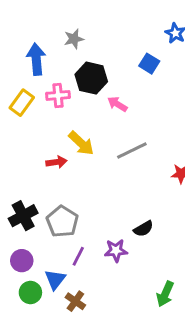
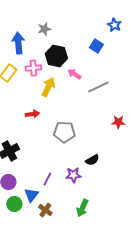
yellow arrow: (81, 143) -> (48, 87), moved, turned -108
gray line: (132, 150) -> (98, 87), moved
gray pentagon: (62, 221) -> (64, 132), moved, turned -30
green arrow: (165, 294) -> (82, 208), moved

